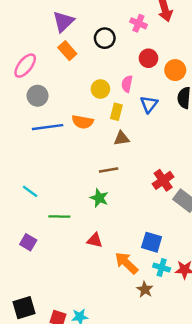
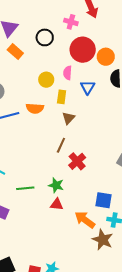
red circle: (148, 58) -> (83, 50), size x1.6
brown triangle: (121, 138) -> (68, 118), turned -32
brown line: (109, 170) -> (61, 145), turned -49
red cross: (163, 180) -> (77, 161), moved
green star: (99, 198) -> (56, 185), moved
brown star: (145, 289) -> (103, 240), size x1.5

